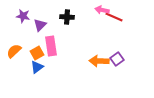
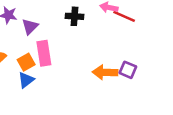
black cross: (67, 17) -> (74, 16), moved
purple square: (117, 59) -> (128, 70), turned -32

